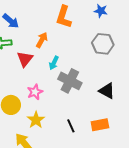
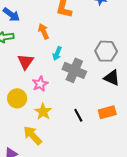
orange arrow: (42, 40) -> (44, 31), turned -49
gray hexagon: (103, 44) -> (106, 51), moved
red triangle: (25, 59) -> (26, 62), moved

